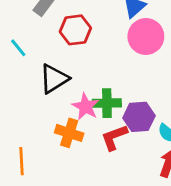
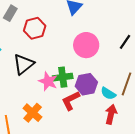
pink circle: (146, 36) -> (86, 45), moved
orange cross: (69, 133) -> (33, 113), moved, turned 30

